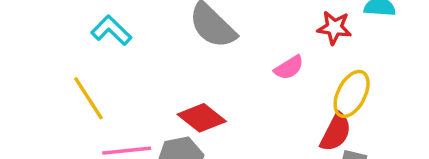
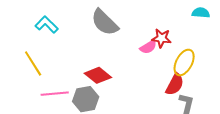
red star: (334, 28) -> (161, 38), moved

